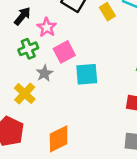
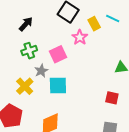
pink star: (47, 27) -> (80, 37), moved
cyan square: (87, 74) -> (58, 85), moved

